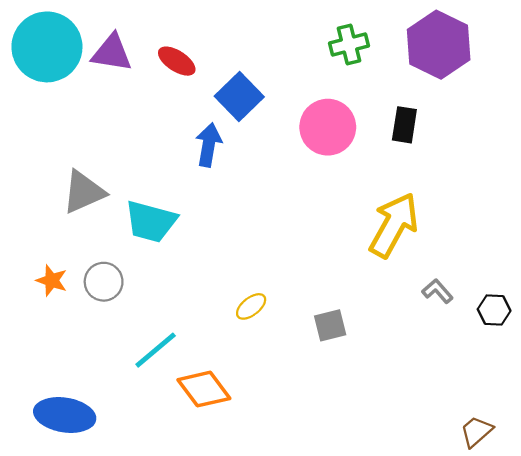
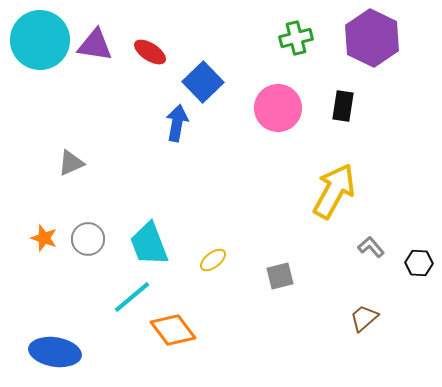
gray triangle: (84, 192) -> (71, 163), size x0.7
cyan trapezoid: (151, 222) -> (149, 244), moved, turned 54
brown trapezoid: (476, 431) -> (364, 318), moved

